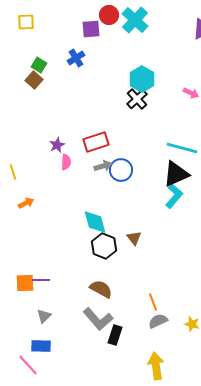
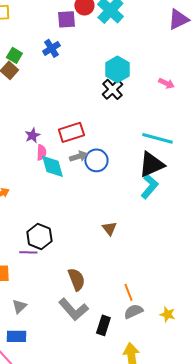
cyan diamond: (95, 222) -> (52, 166), moved
black hexagon: (104, 246) -> (39, 236), moved
purple line: (41, 280) -> (28, 252), moved
brown semicircle: (101, 289) -> (76, 279), turned 40
black rectangle: (115, 335) -> (103, 325), moved

